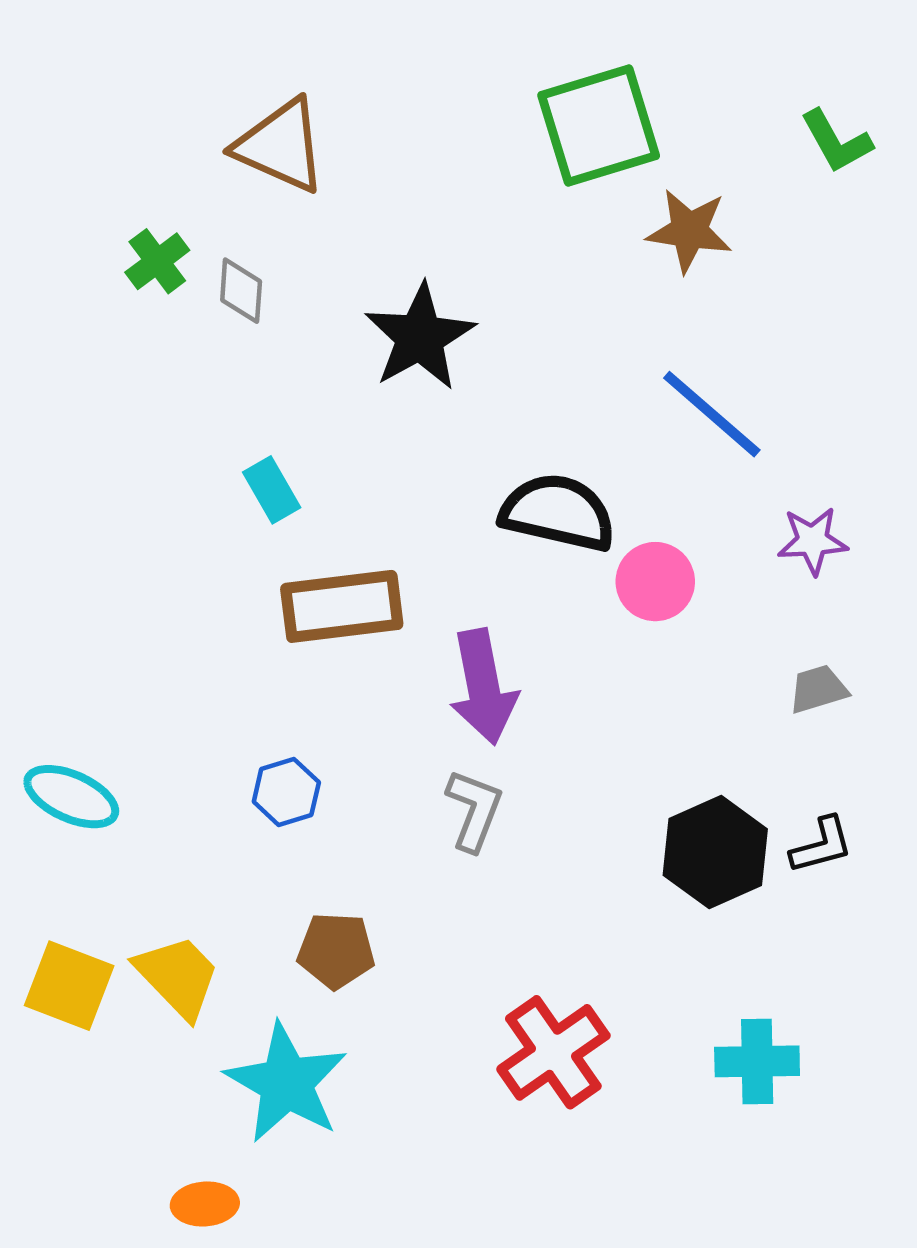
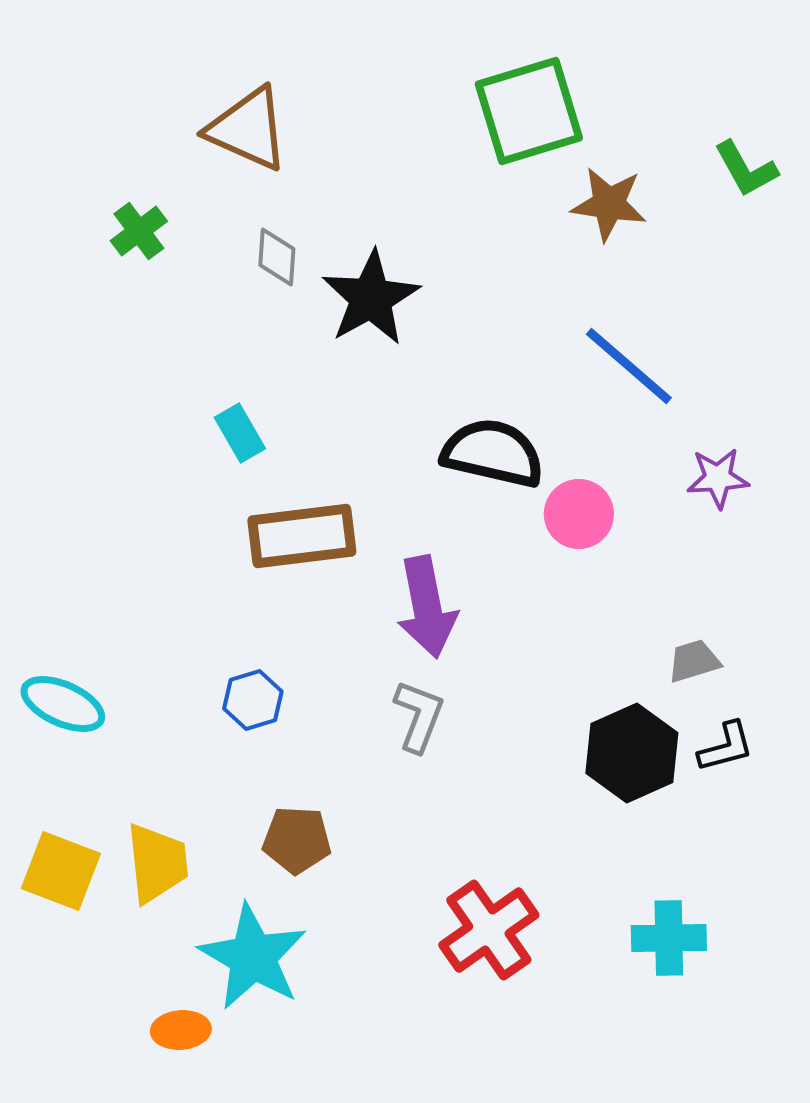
green L-shape: (836, 141) -> (746, 169), moved
gray diamond: (241, 291) -> (277, 257), moved
gray trapezoid: (818, 689) -> (694, 661), moved
yellow trapezoid: (178, 977) -> (157, 863), turned 38
orange ellipse: (205, 1204) -> (181, 1030), moved

